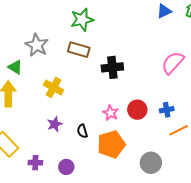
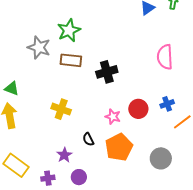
gray star: (37, 45) -> (39, 47), moved
pink semicircle: (173, 63) -> (165, 57), turned -35
yellow cross: (53, 87) -> (61, 109), moved
purple star: (55, 124) -> (64, 155), moved

